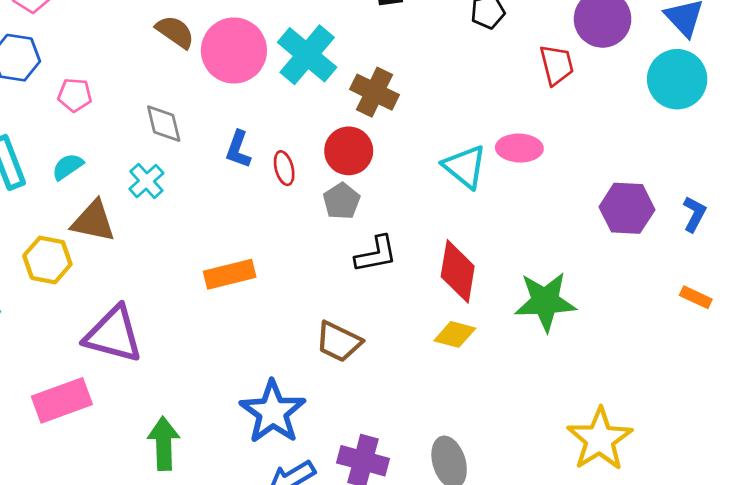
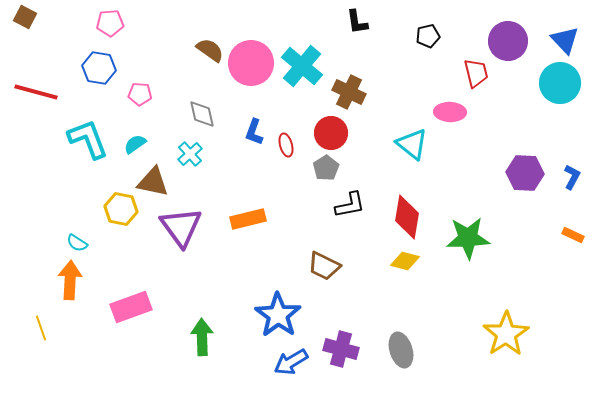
pink ellipse: (519, 148) -> (450, 112), moved
purple triangle: (113, 334) -> (181, 227), moved, turned 39

